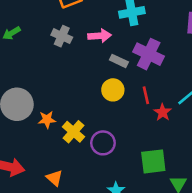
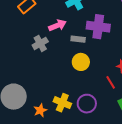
gray cross: (62, 36) -> (40, 43), moved, turned -35
red line: (146, 95) -> (111, 82), moved
orange star: (47, 120) -> (40, 110), moved

